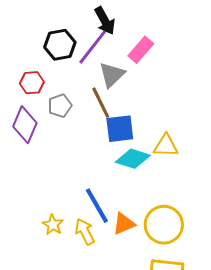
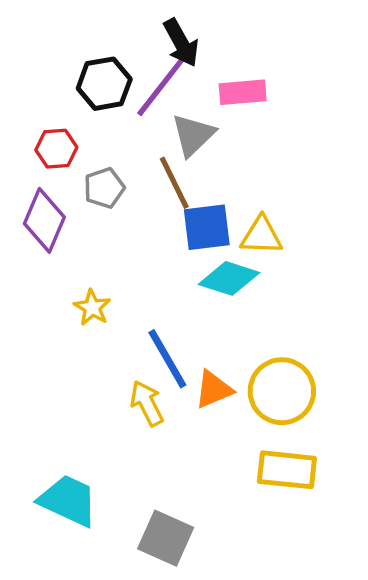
pink rectangle: (141, 50) -> (243, 92), turned 44
yellow triangle: (166, 146) -> (261, 236), moved
yellow star: (53, 225) -> (92, 307), moved

